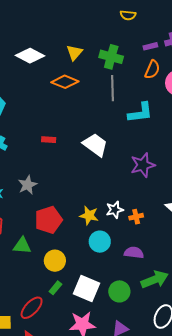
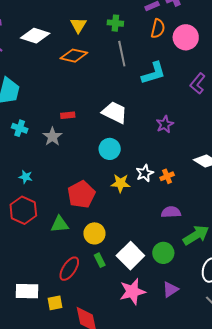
green cross: (111, 57) -> (115, 23), size x0.7
purple star: (143, 165) -> (165, 124), size x0.7
gray star: (27, 185) -> (52, 137), moved
cyan circle: (100, 242) -> (110, 149), moved
green rectangle: (55, 288) -> (100, 260), turned -56
white square: (87, 289) -> (130, 256), turned 32
red ellipse: (32, 308) -> (69, 269), moved

